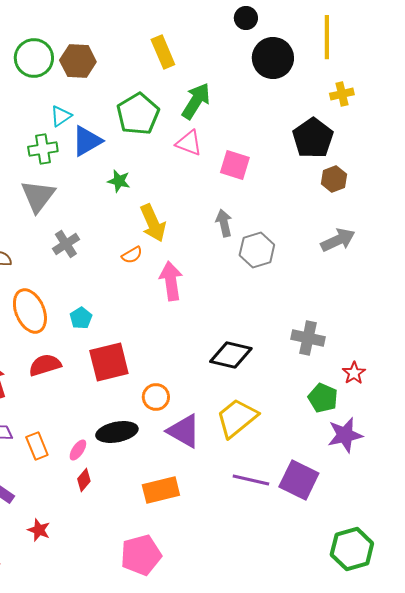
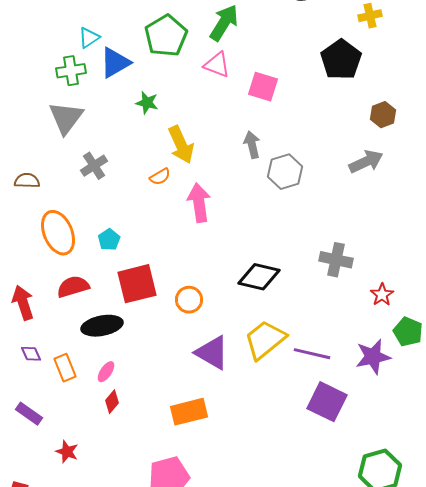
brown hexagon: (334, 179) -> (383, 115), moved
orange circle: (156, 397) -> (189, 300), moved
green pentagon: (323, 398) -> (408, 332), moved
black ellipse: (117, 432) -> (102, 326), moved
purple line: (251, 480) -> (312, 354), moved

